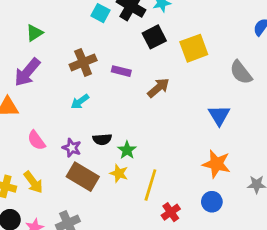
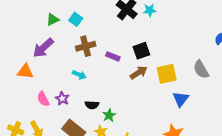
cyan square: (101, 13) -> (76, 19), moved
black square: (154, 37) -> (141, 51), moved
yellow square: (194, 48) -> (167, 74), moved
cyan arrow: (80, 102) -> (79, 75), turned -128
purple star: (72, 148) -> (62, 99), moved

